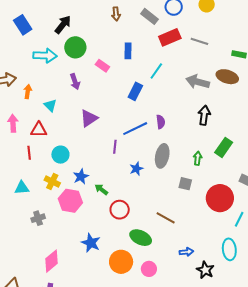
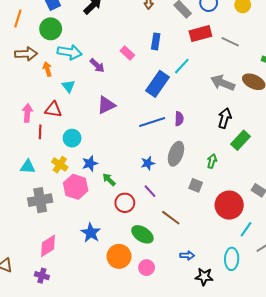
green circle: (75, 47) -> (51, 29), moved
cyan arrow: (45, 56) -> (70, 52), moved
purple arrow: (75, 82) -> (97, 65), turned -35
blue rectangle: (135, 91) -> (157, 84), size x1.4
orange arrow: (28, 92) -> (47, 69), turned -32
pink arrow: (13, 123) -> (27, 113), moved
purple line: (115, 147) -> (150, 191), moved, turned -56
green rectangle: (224, 147) -> (240, 140), moved
gray cross: (38, 218) -> (40, 200), size x1.6
black star: (205, 270) -> (204, 277), turned -30

